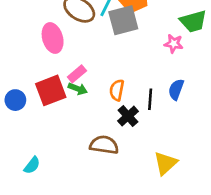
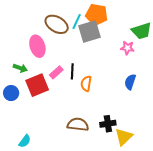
green arrow: (78, 89) -> (20, 68), moved
black line: (150, 99) -> (72, 71), moved
black cross: (128, 116) -> (108, 124), moved, turned 35

